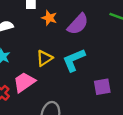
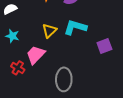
cyan L-shape: (74, 60) -> (75, 27), turned 50

